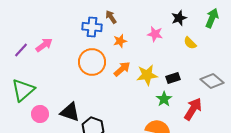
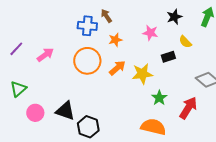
pink arrow: (44, 45) -> (45, 55), moved
black rectangle: (173, 78) -> (168, 57), moved
green triangle: (23, 90) -> (18, 89), size x0.7

